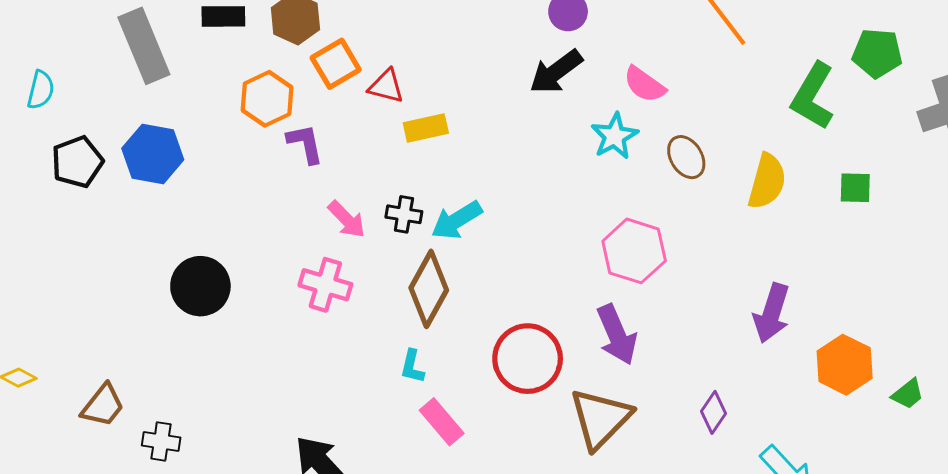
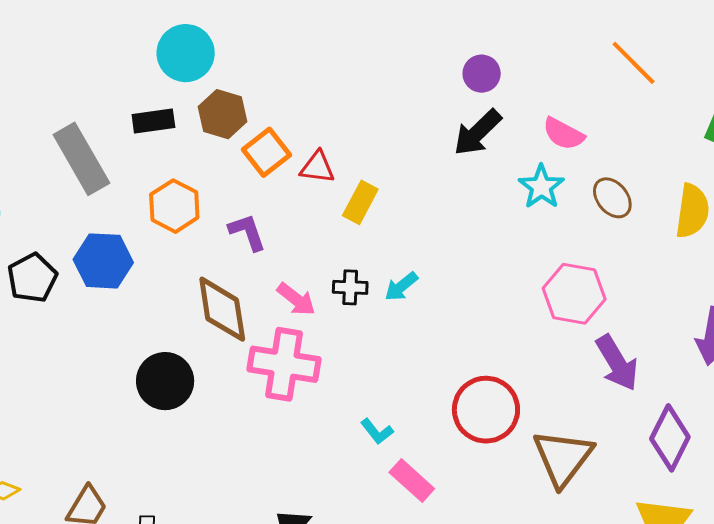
orange hexagon: (267, 99) -> (174, 206), moved
yellow rectangle: (426, 128) -> (360, 202), turned -42
cyan arrow: (457, 220) -> (401, 286), size x0.7
pink cross: (325, 285) -> (284, 364), size x1.4
brown diamond: (429, 289) -> (222, 309), moved, turned -30
purple arrow: (617, 335) -> (617, 363), moved
cyan L-shape: (412, 366) -> (377, 431), turned -44
purple diamond: (713, 412) -> (670, 438), size x1.6

